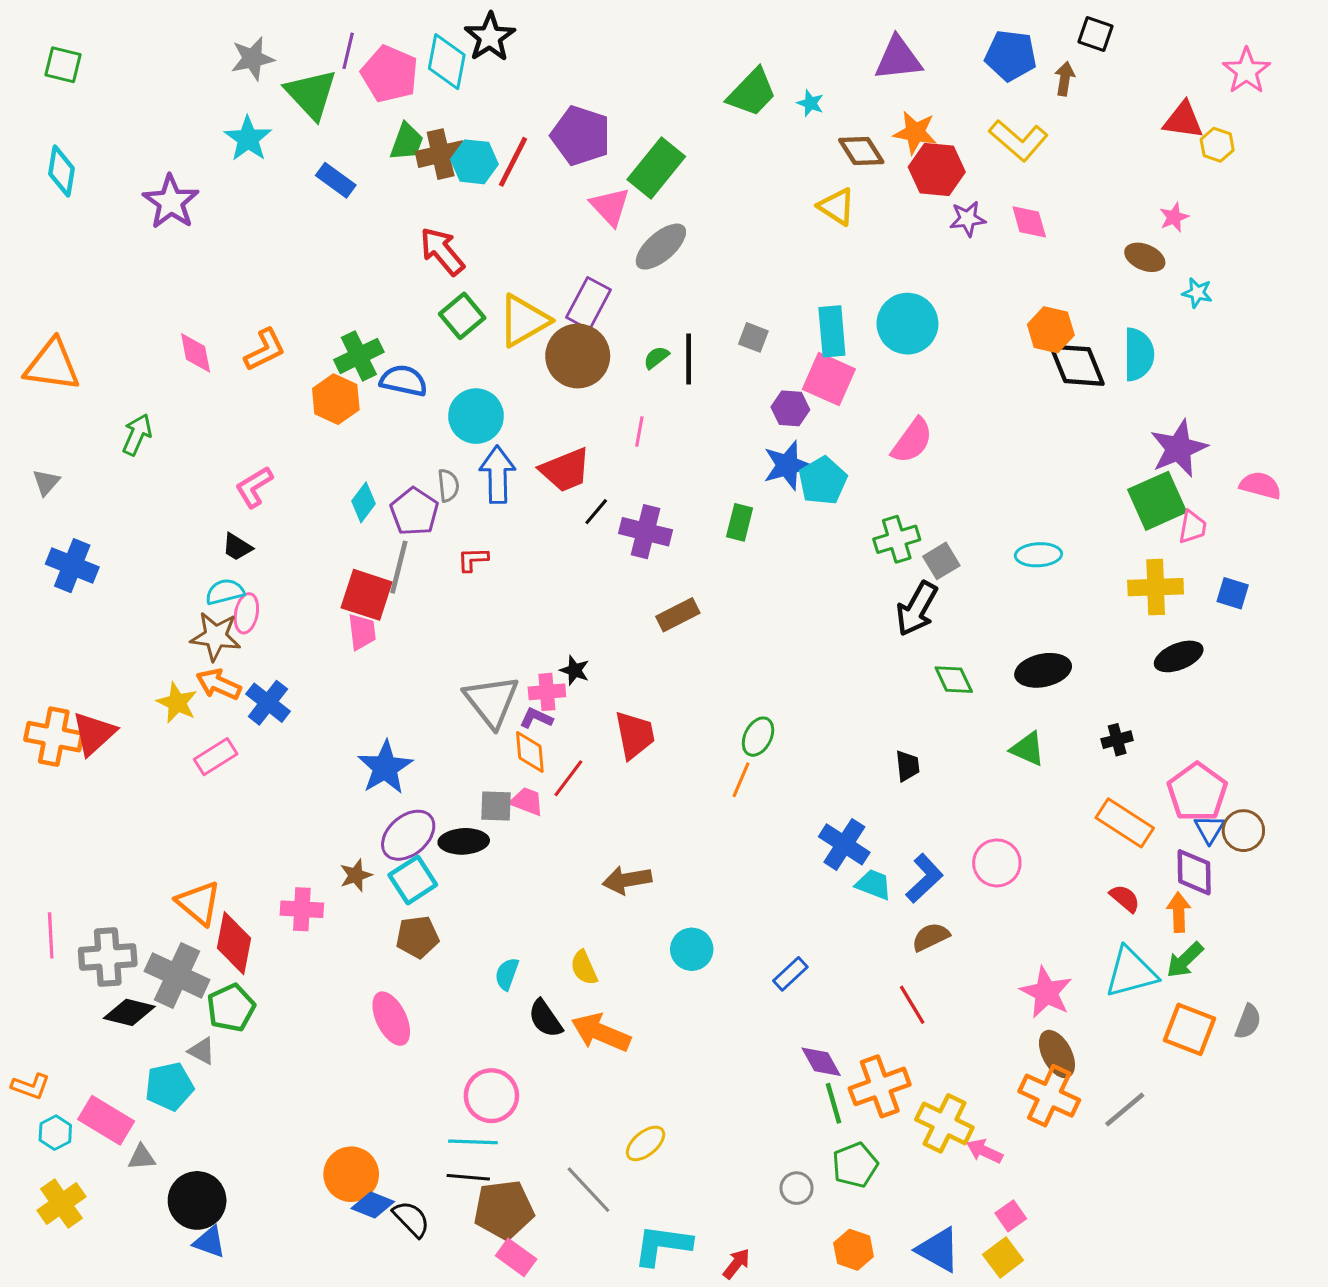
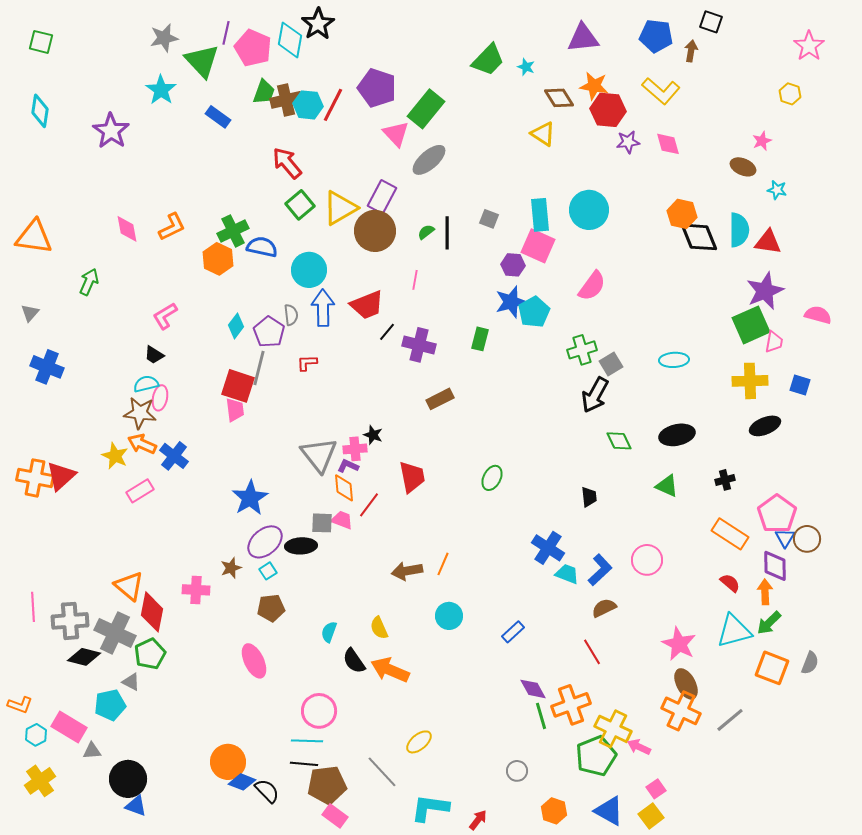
red triangle: (1183, 120) -> (768, 242), moved
orange line: (741, 780) -> (443, 564), moved
cyan square: (413, 880) -> (268, 571), size x0.6
green pentagon: (855, 1165) -> (596, 756), moved, size x1.4

